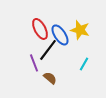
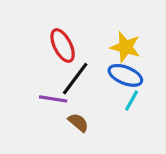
blue ellipse: (60, 35) -> (125, 75), moved, turned -35
purple line: (34, 63) -> (53, 99), turned -60

